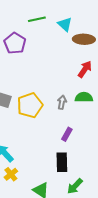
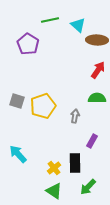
gray arrow: (62, 102) -> (75, 116), moved
purple rectangle: (67, 134) -> (92, 141), moved
yellow cross: (11, 174) -> (54, 168), moved

